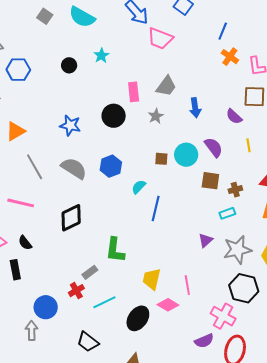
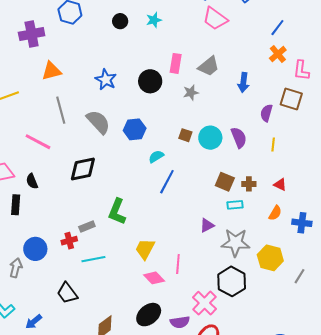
blue arrow: (195, 108) -> (243, 82), moved
purple semicircle: (234, 116) -> (266, 113), turned 48
brown square: (210, 181) -> (225, 182), moved
black ellipse: (138, 318) -> (149, 315), moved

